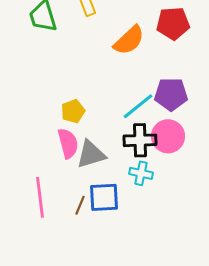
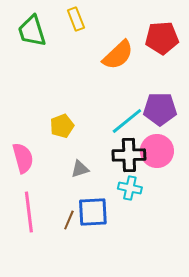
pink semicircle: (68, 143) -> (23, 158), moved
gray triangle: (91, 154) -> (80, 169), size x0.6

